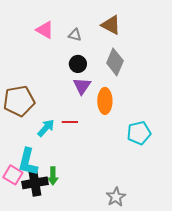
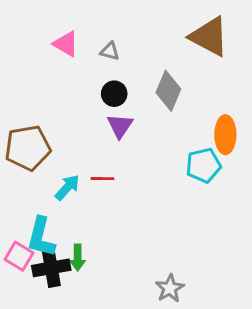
brown triangle: (111, 25) -> (209, 37), moved, size x1.4
orange ellipse: (105, 101) -> (225, 135), moved
cyan pentagon: (139, 133) -> (203, 165), moved

